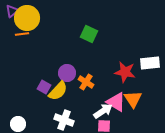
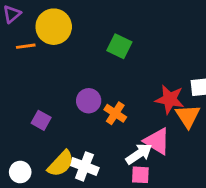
yellow circle: (27, 18) -> (54, 27), moved
purple square: (44, 87) -> (41, 120), moved
yellow semicircle: (58, 91) -> (61, 164), moved
orange triangle: (133, 99) -> (188, 116), moved

